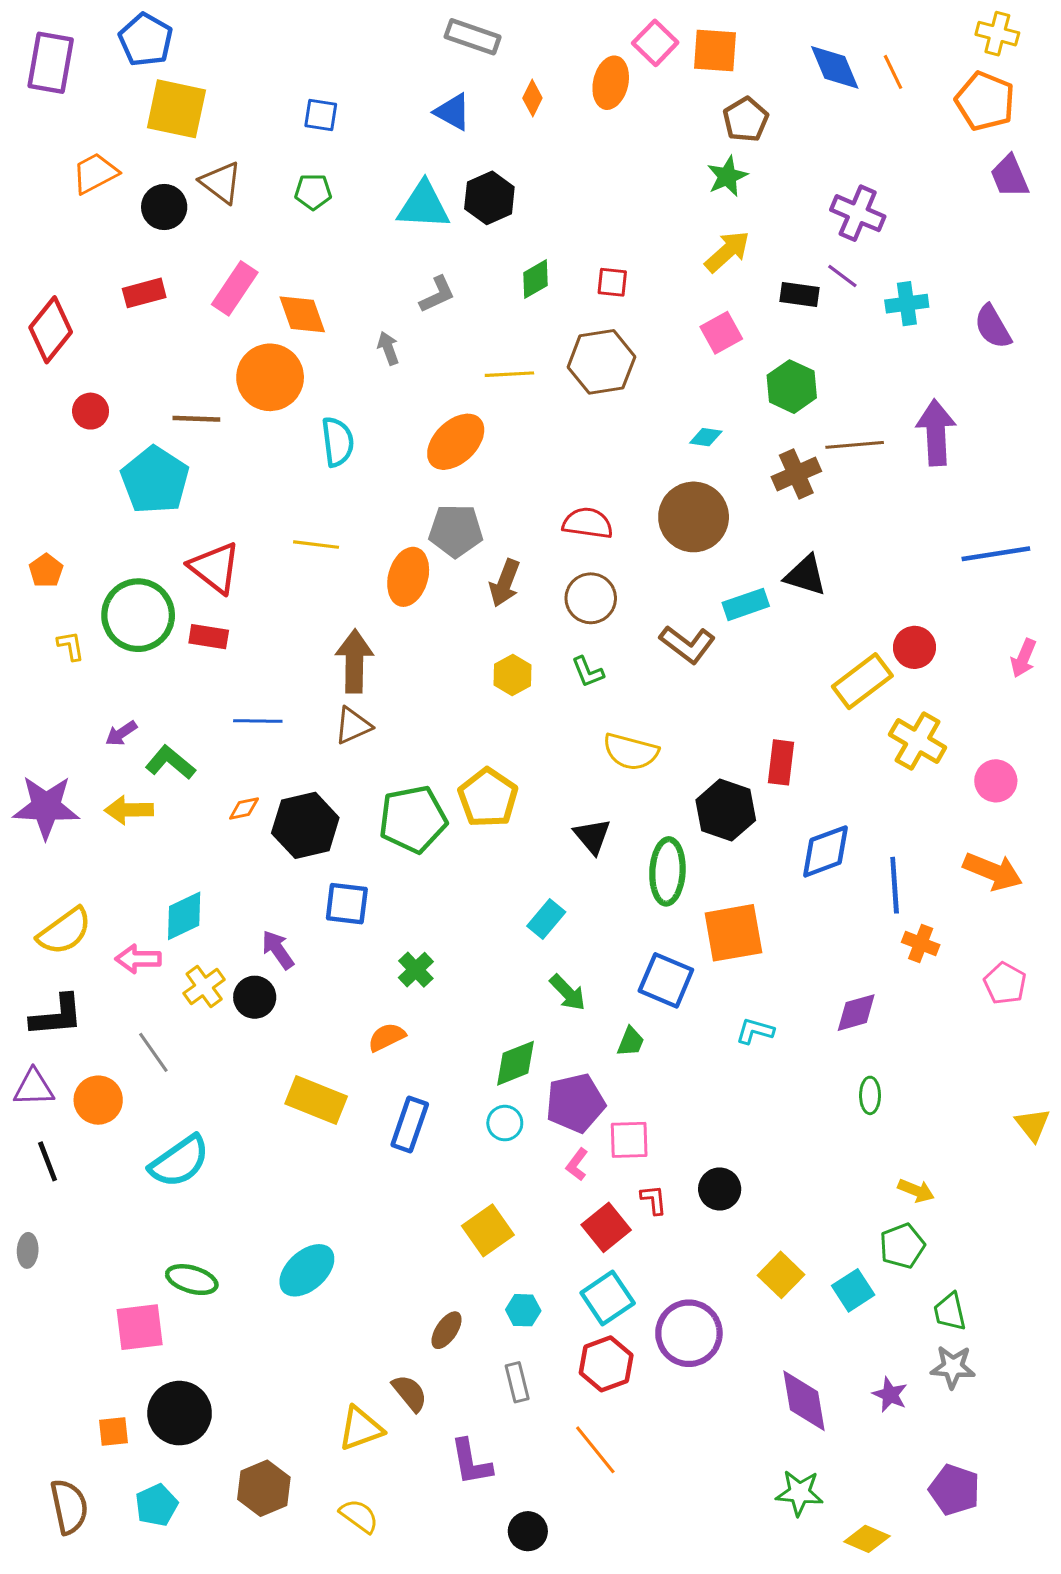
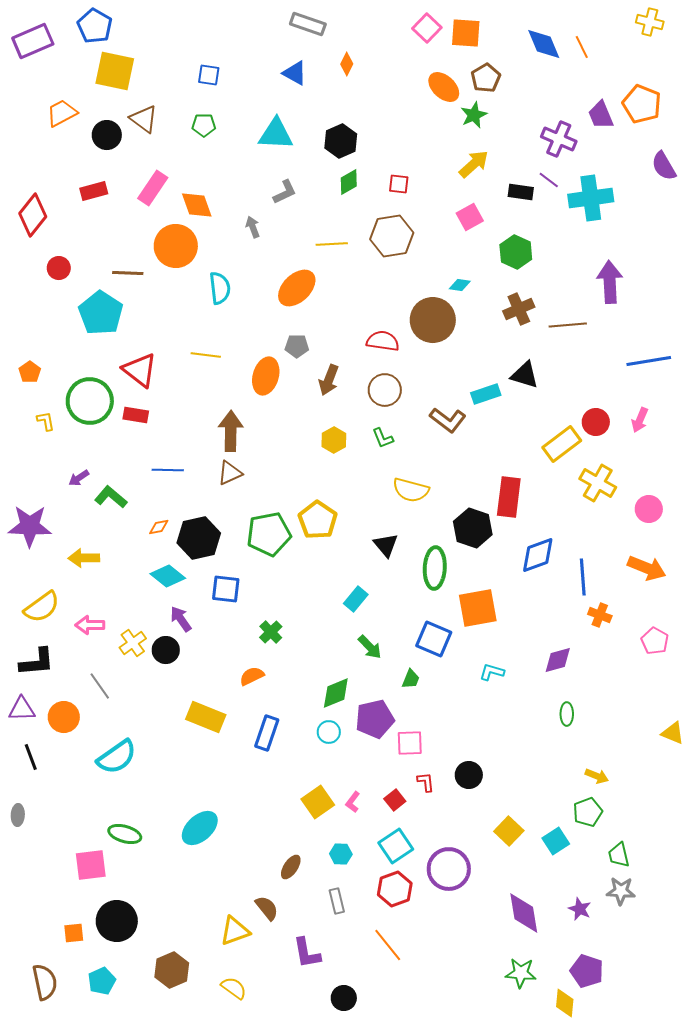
purple rectangle: (51, 63) -> (33, 41), turned 57
orange ellipse: (611, 83) -> (444, 87), moved, turned -60
orange pentagon: (985, 101) -> (642, 104), moved
purple trapezoid: (1010, 176) -> (601, 115), moved
black hexagon: (489, 198) -> (341, 141), moved
cyan cross: (907, 304) -> (591, 198), size x1.6
purple semicircle: (993, 327) -> (664, 166), moved
brown line: (855, 445) -> (568, 325), moved
brown circle: (694, 517) -> (433, 320), moved
gray pentagon: (456, 531) -> (297, 346), size x0.7
pink arrow: (1023, 658) -> (640, 420), moved
red rectangle: (781, 762) -> (509, 497), size x1.4
yellow arrow: (129, 810) -> (84, 558), moved
cyan diamond: (184, 916) -> (168, 576), moved, turned 64
yellow triangle: (1033, 1125) -> (673, 733), turned -30
pink L-shape: (577, 1164) -> (353, 802), moved
red square: (606, 1227) -> (395, 800), size x0.7
purple pentagon: (954, 1490) -> (587, 971), moved
yellow diamond: (867, 1539) -> (565, 1003), turned 72

